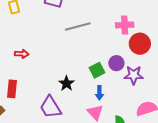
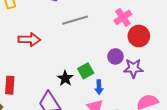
pink cross: (125, 25) -> (123, 17), turned -30
red arrow: (22, 54) -> (29, 40), moved, size x1.5
green square: (97, 70) -> (86, 71), moved

